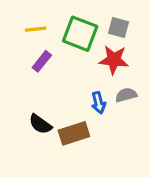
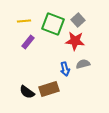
gray square: (118, 28) -> (78, 20), turned 32
black semicircle: (40, 124) -> (27, 92), moved

